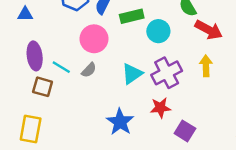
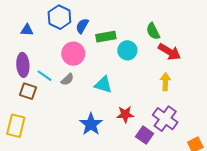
blue triangle: (25, 14) -> (27, 30), moved
purple cross: (167, 73) -> (165, 119), moved, turned -30
cyan triangle: (132, 74) -> (103, 85), turned 48

